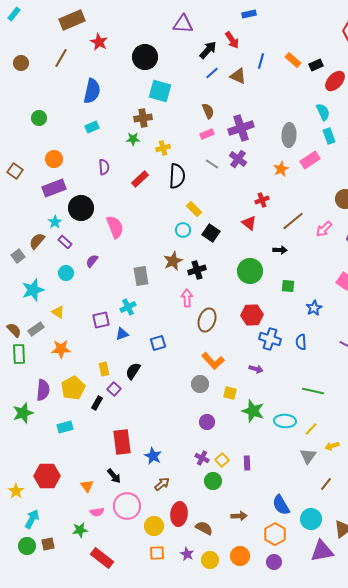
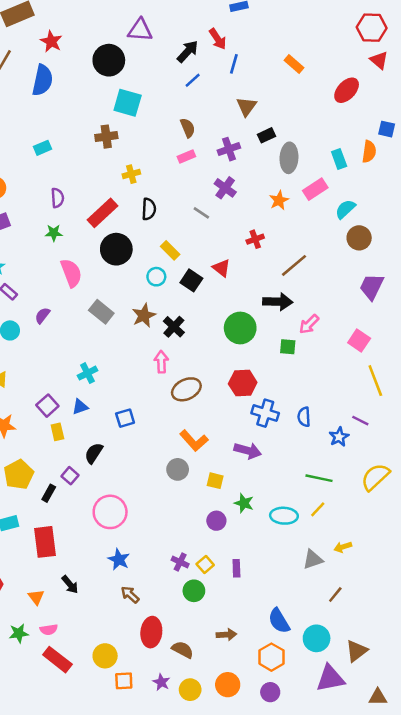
purple triangle: (183, 24) -> (140, 30), moved
blue line: (261, 61) -> (234, 64), moved
black rectangle: (316, 65) -> (266, 135), moved
brown triangle: (238, 76) -> (246, 106), moved, turned 42
blue semicircle: (92, 91) -> (42, 80), moved
cyan semicircle: (323, 112) -> (345, 209), moved, turned -108
purple cross: (241, 128) -> (229, 149), size x0.7
green star: (133, 139) -> (54, 233), moved
gray line: (212, 164) -> (201, 213), moved
black semicircle: (177, 176) -> (149, 209), size x0.7
red rectangle: (140, 179) -> (103, 213), size x1.4
black circle: (81, 208) -> (116, 249), moved
red triangle: (249, 223) -> (221, 268), moved
pink arrow: (324, 229) -> (309, 324), moved
black arrow: (280, 250) -> (278, 302), size x1.6
black cross: (197, 270) -> (174, 327), turned -30
gray rectangle: (141, 276) -> (101, 312), moved, turned -42
blue star: (314, 308) -> (339, 437), moved
purple square: (101, 320) -> (47, 406), moved, turned -30
brown ellipse: (207, 320) -> (186, 389), turned 45
yellow rectangle: (104, 369) -> (57, 432), moved
purple arrow: (256, 369) -> (248, 451), size x1.5
green star: (253, 411) -> (244, 503), size x0.7
purple circle: (207, 422) -> (216, 521), moved
yellow line: (311, 429) -> (318, 509), moved
red rectangle: (122, 442) -> (45, 542), moved
gray triangle: (308, 456) -> (313, 560), turned 36
brown arrow: (162, 484) -> (130, 595), turned -98
pink circle: (127, 506) -> (110, 512), moved
yellow circle: (154, 526) -> (105, 656), moved
green star: (80, 530) -> (19, 633), moved
red rectangle: (102, 558) -> (57, 660), moved

